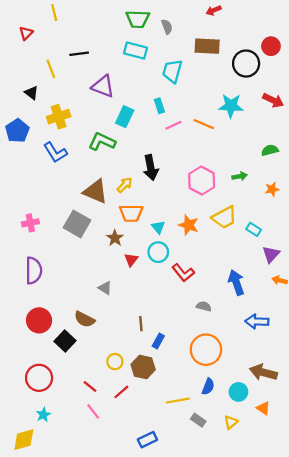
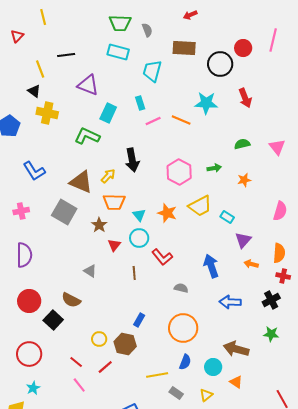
black triangle: (31, 93) -> (34, 91), moved
red arrow: (273, 100) -> (245, 98), turned 42
yellow cross: (59, 117) -> (47, 113), turned 30
blue L-shape: (55, 152) -> (34, 171), moved
brown line: (141, 324) -> (134, 273), moved

